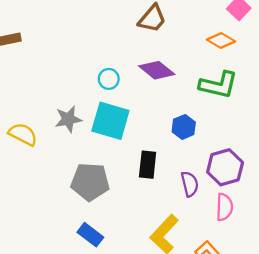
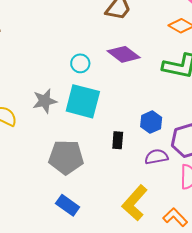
blue hexagon: (184, 127) -> (151, 122), moved
black rectangle: (148, 165) -> (118, 140), size x0.7
purple semicircle: (190, 184) -> (156, 157), turned -85

